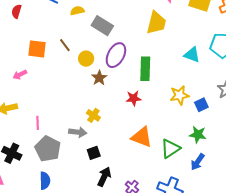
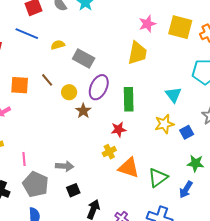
cyan triangle: (192, 55) -> (173, 95), moved, turned 36
yellow cross: (93, 115) -> (109, 152), moved, turned 32
green star: (198, 135) -> (196, 163), moved
black square: (94, 153) -> (73, 190), moved

